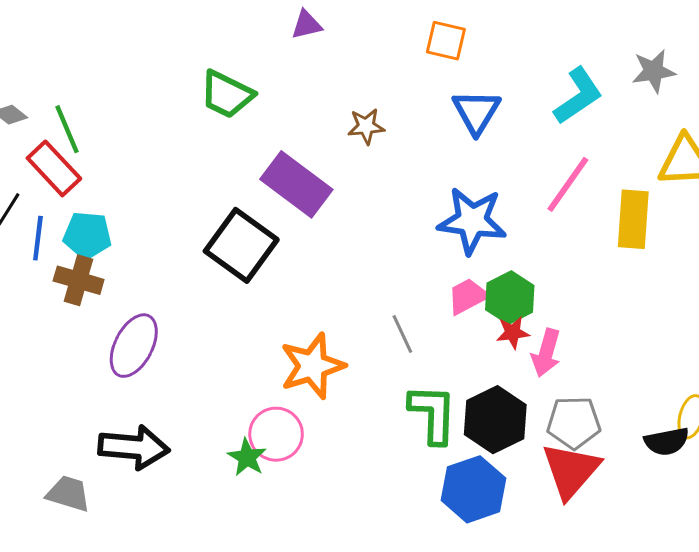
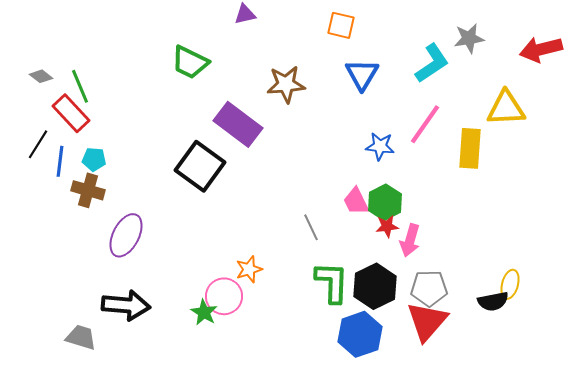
gray star: (654, 71) -> (469, 38), moved
brown star: (366, 126) -> (286, 84), size x1.5
blue star: (472, 221) -> (380, 146), moved, size x0.6
cyan pentagon: (87, 235) -> (94, 159), size x0.7
pink trapezoid: (468, 296) -> (356, 201), turned -88
orange star: (312, 366) -> (249, 269), moved, size x0.6

